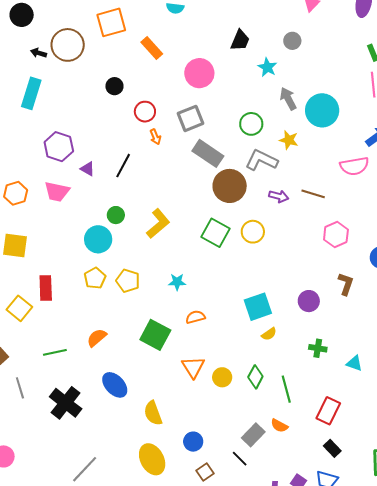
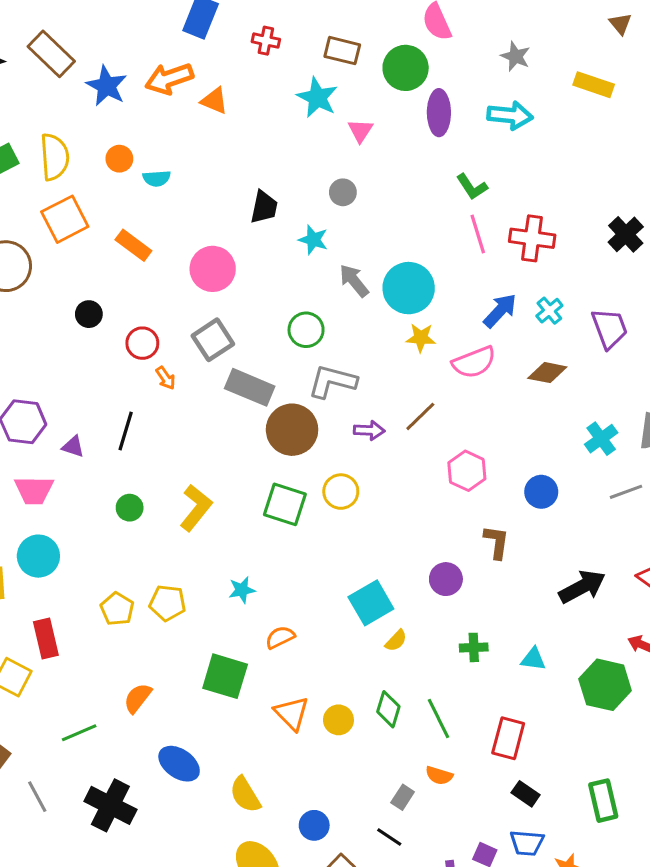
yellow star: (289, 140) -> (421, 338), moved
brown line: (313, 194) -> (420, 416), turned -50
cyan circle: (98, 239) -> (38, 556), moved
gray rectangle: (253, 435) -> (403, 797), size x0.7

